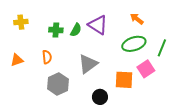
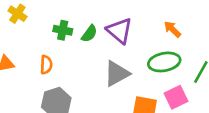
yellow cross: (21, 22) -> (17, 14), turned 32
gray triangle: (88, 64) -> (117, 74), moved

